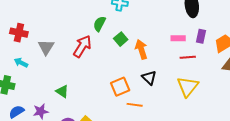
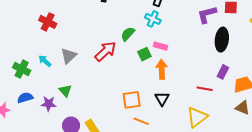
pink rectangle: (178, 38) -> (161, 46), moved
gray triangle: (46, 47) -> (69, 56), moved
cyan arrow: (21, 63) -> (45, 61), moved
green triangle: (62, 91) -> (65, 91), moved

